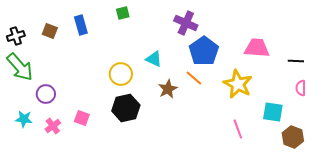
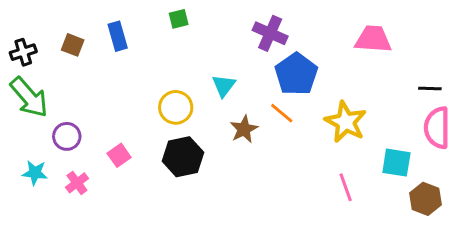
pink trapezoid: (257, 48) -> (373, 39), moved
cyan triangle: (154, 59) -> (224, 86), turned 42
pink semicircle: (301, 88) -> (437, 128), size x1.8
pink square: (82, 118) -> (119, 155), moved, turned 35

